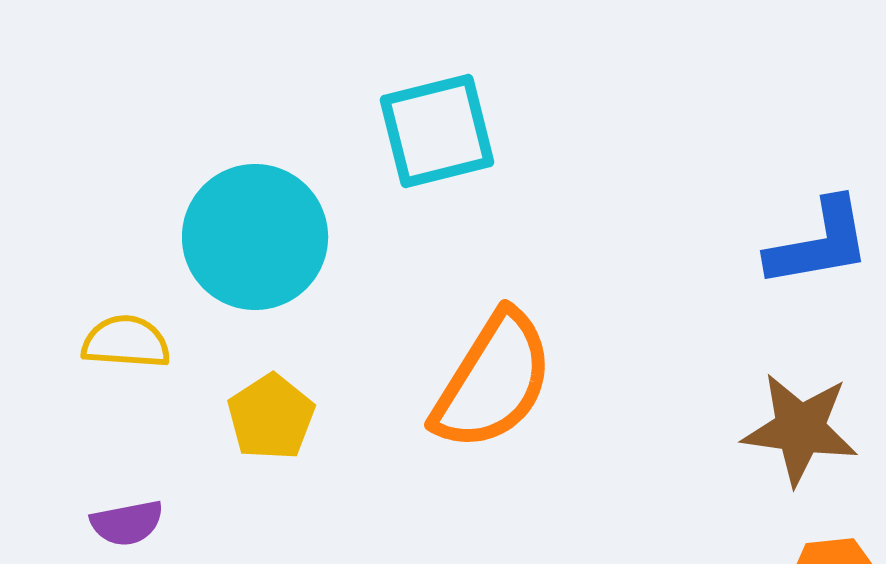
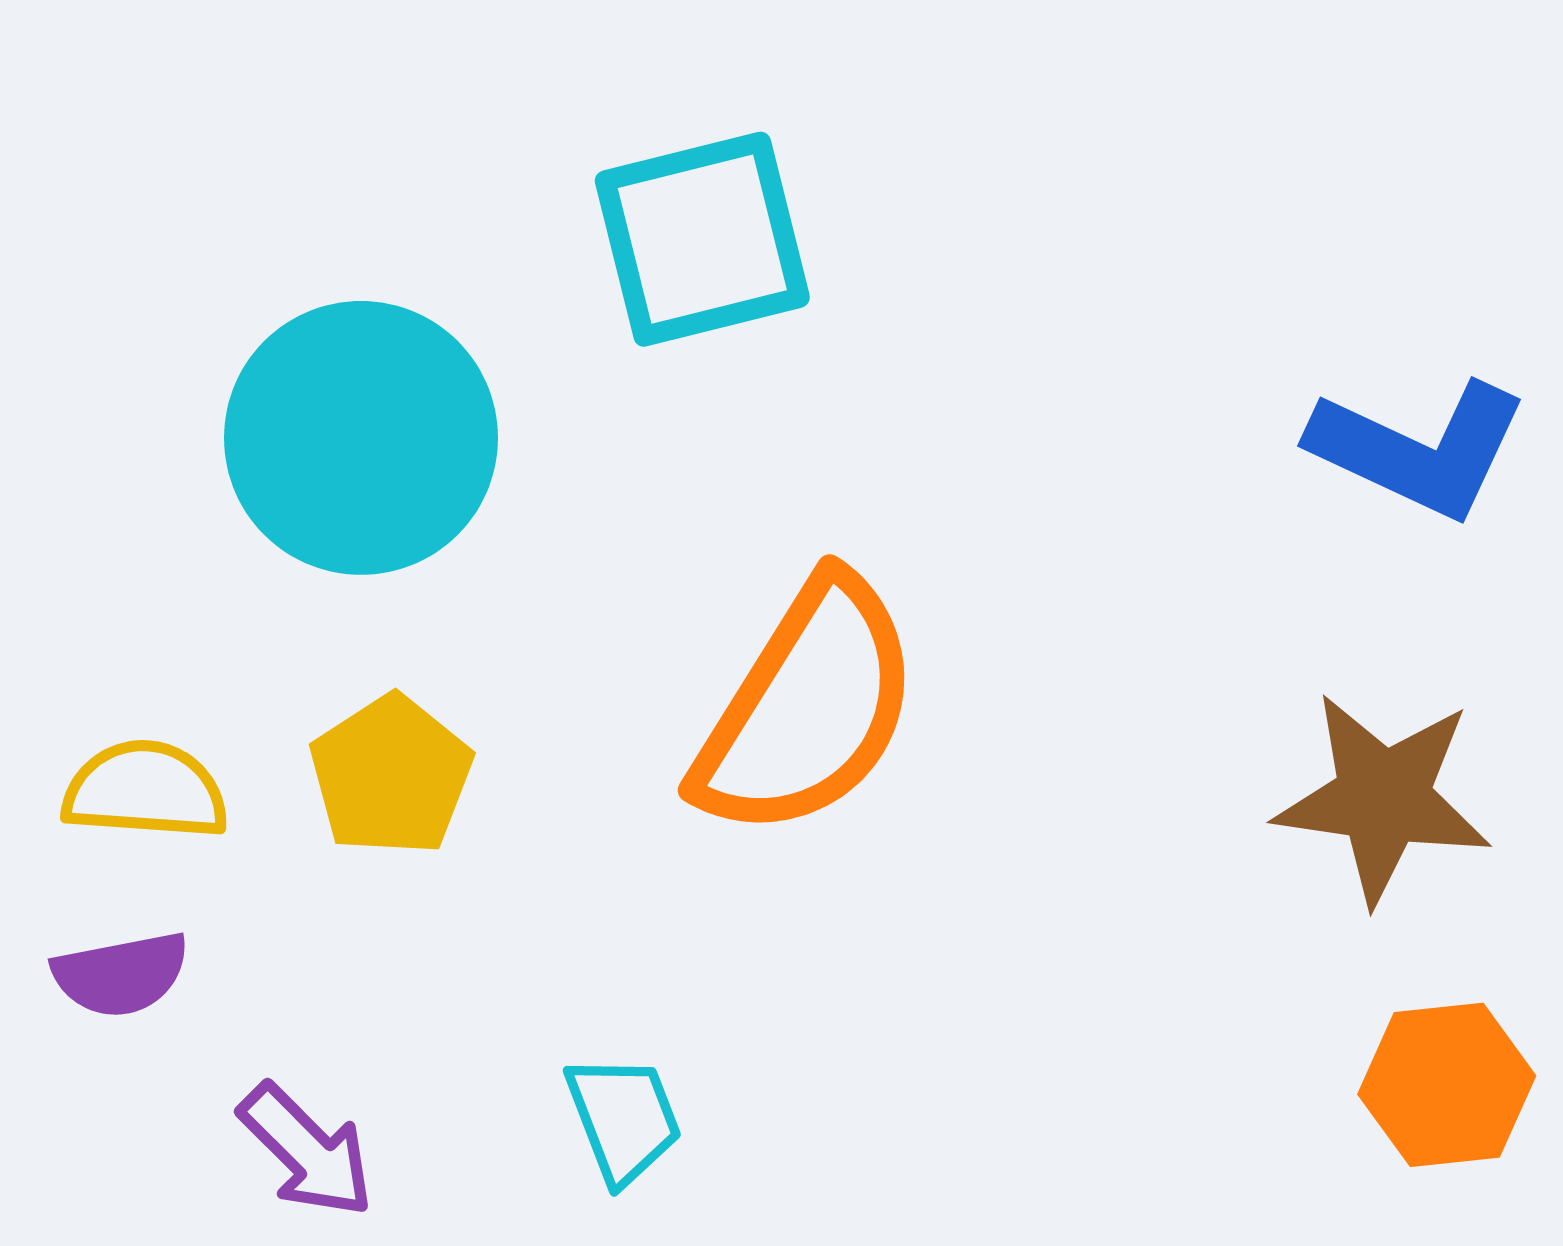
blue L-shape: (819, 243) -> (1419, 449), turned 35
yellow semicircle: (126, 342) -> (145, 791), moved

